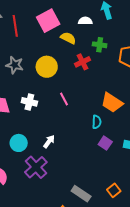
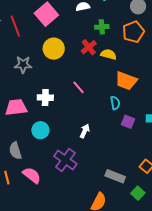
yellow semicircle: (68, 38) -> (108, 54), moved
yellow circle: (47, 67) -> (54, 49), moved
white arrow: (49, 142) -> (85, 131), moved
cyan circle: (19, 143) -> (40, 130), moved

